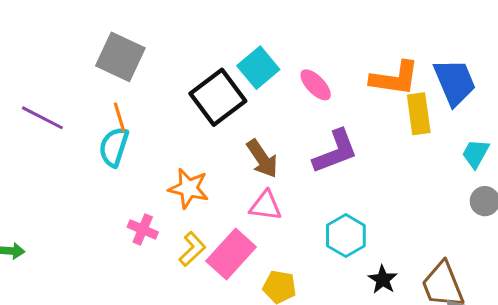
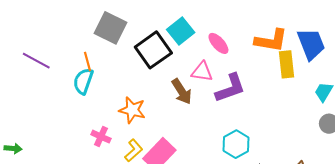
gray square: (120, 57) -> (111, 28), moved
pink triangle: (266, 206) -> (202, 72), moved

